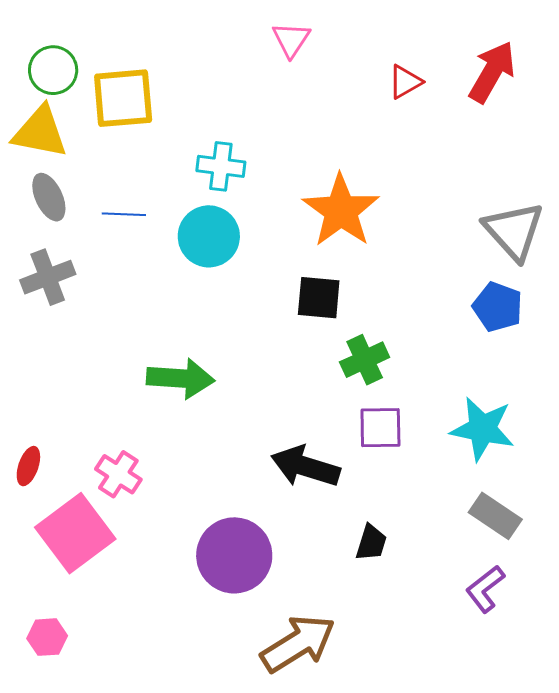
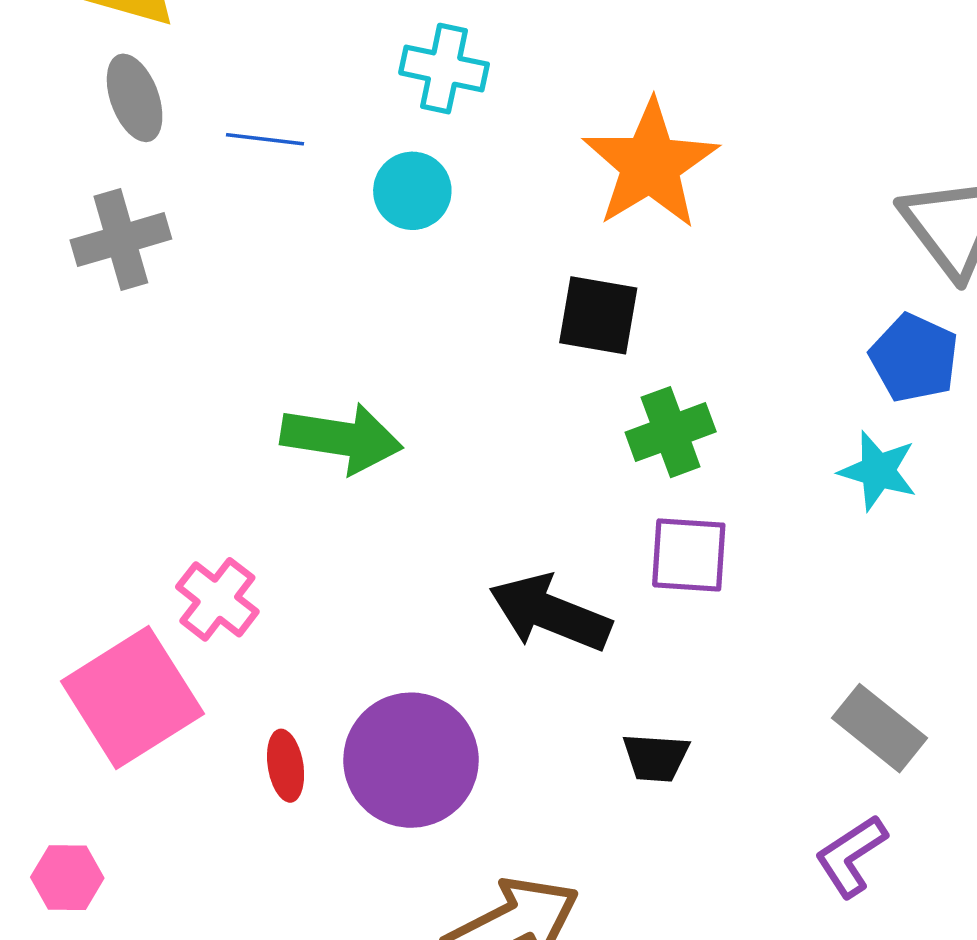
cyan circle: (209, 236) -> (412, 191), size x0.7
cyan star: (482, 429) -> (878, 471), moved, size x0.7
red ellipse: (28, 466) -> (286, 766), moved, turned -33
black trapezoid: (371, 543) -> (656, 757), turned 72

